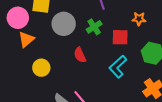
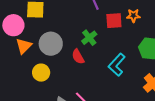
gray circle: (64, 24) -> (51, 44), moved
green cross: (94, 27) -> (89, 38), moved
red square: (120, 37) -> (114, 21), moved

